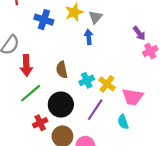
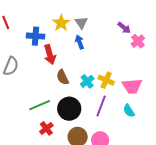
red arrow: (26, 65) -> (50, 55), moved
green line: (31, 93) -> (40, 105), turned 30
red cross: (40, 123) -> (46, 128), moved

